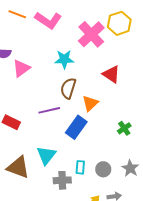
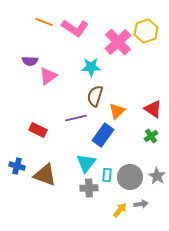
red triangle: (111, 74) -> (153, 109), moved
cyan triangle: (46, 155) -> (86, 163), moved
gray circle: (103, 169) -> (130, 177), size x1.6

